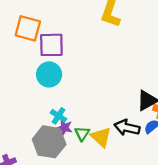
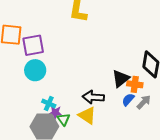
black arrow: (127, 128) -> (93, 97), moved
green triangle: (82, 134) -> (63, 119), moved

